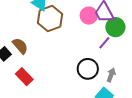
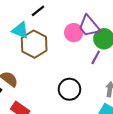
black circle: (88, 69) -> (69, 89), moved

